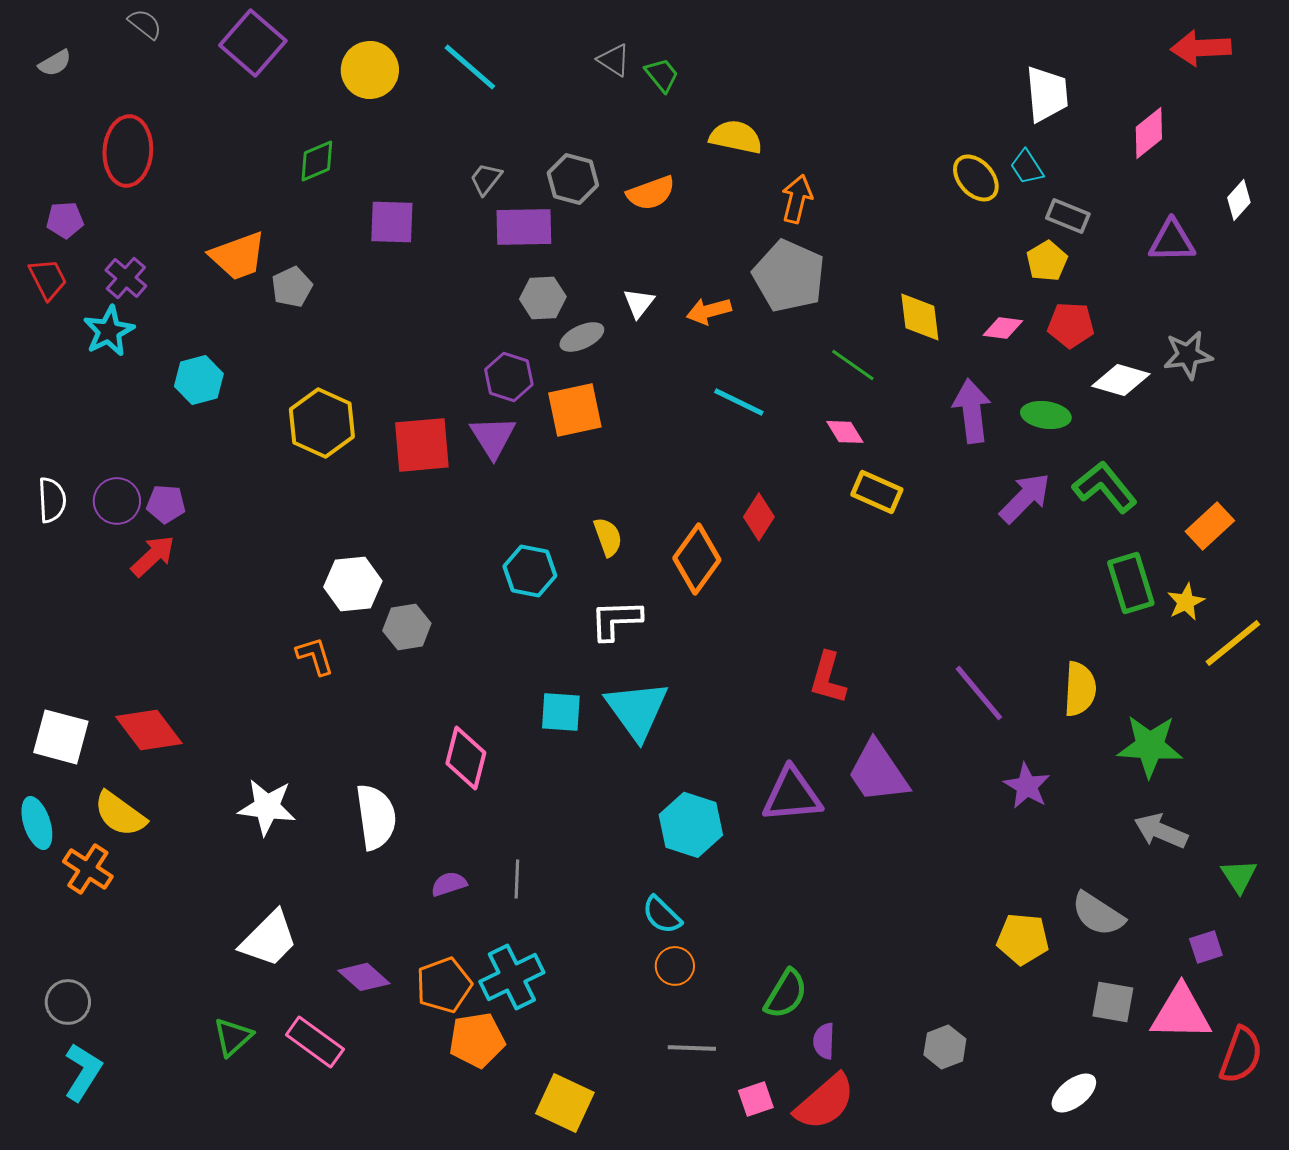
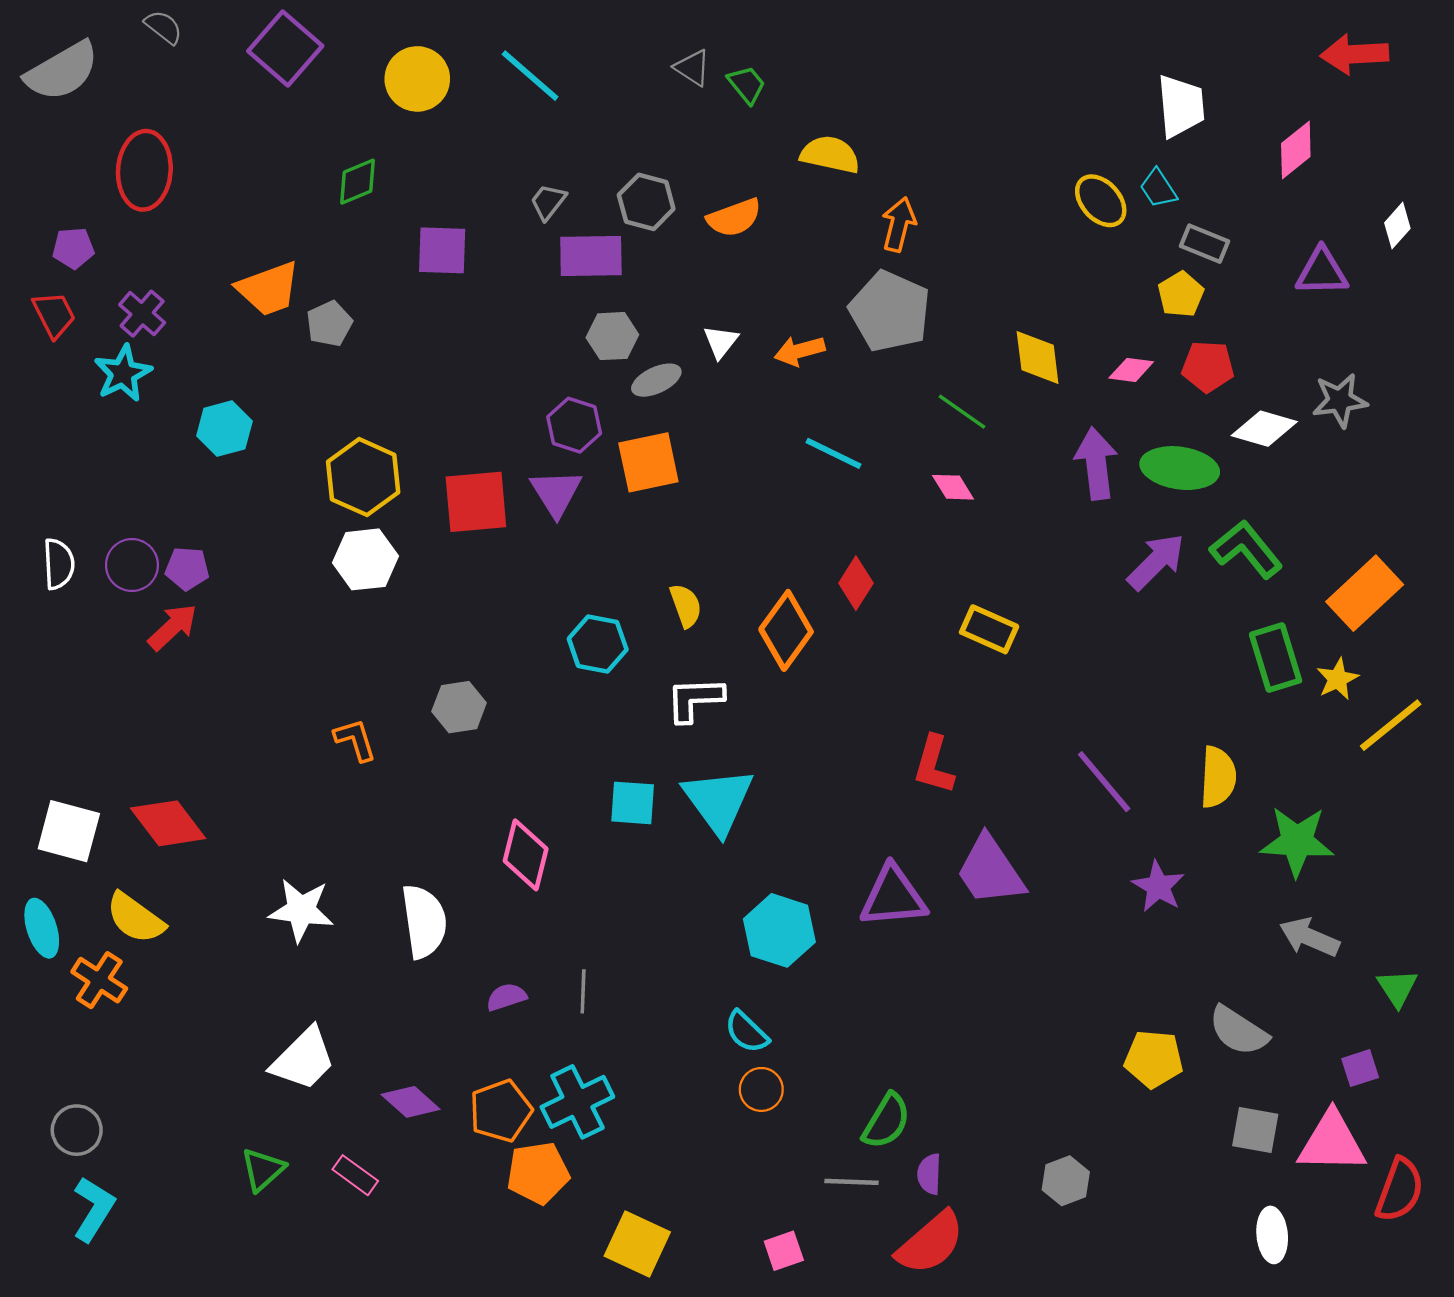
gray semicircle: (55, 63) -> (62, 71), size x2.0
green ellipse: (1046, 415) -> (1180, 468), size x1.4
yellow rectangle: (877, 492) -> (989, 629), moved
orange rectangle: (1210, 526) -> (1365, 593), size x1.4
white hexagon: (353, 584) -> (365, 559), moved
pink rectangle: (315, 1042) -> (355, 1175), size x0.7
gray line: (692, 1048) -> (851, 1182), moved
white ellipse: (1074, 1093) -> (1272, 1235), moved, turned -57
pink square: (756, 1099) -> (784, 1251), moved

